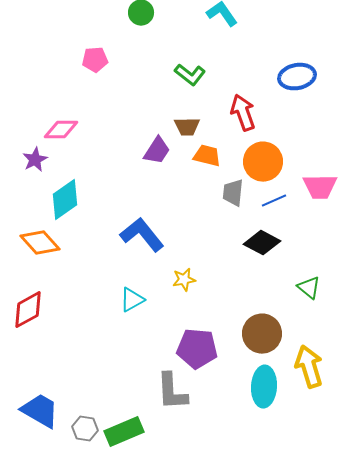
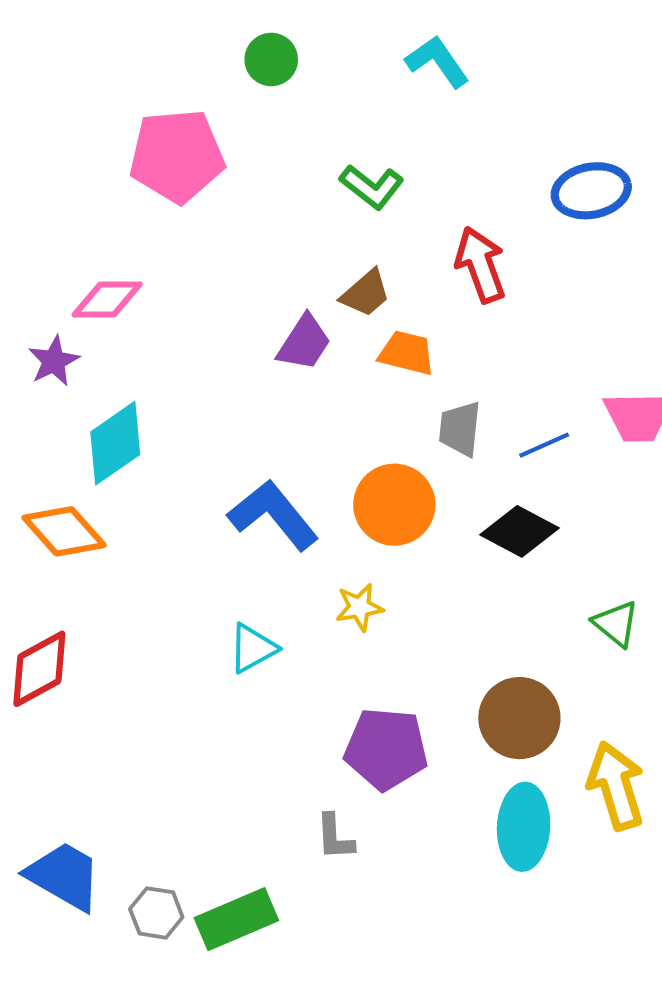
pink pentagon: (95, 60) -> (177, 156), size x1.8
brown trapezoid: (187, 127) -> (366, 293), turned -40
orange circle: (263, 162) -> (394, 505), moved
gray L-shape: (172, 392) -> (335, 837), size x0.6

